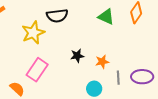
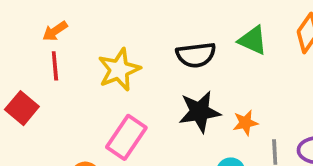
black semicircle: (57, 16) -> (196, 55), moved
black star: (77, 56) -> (200, 112), size x1.6

